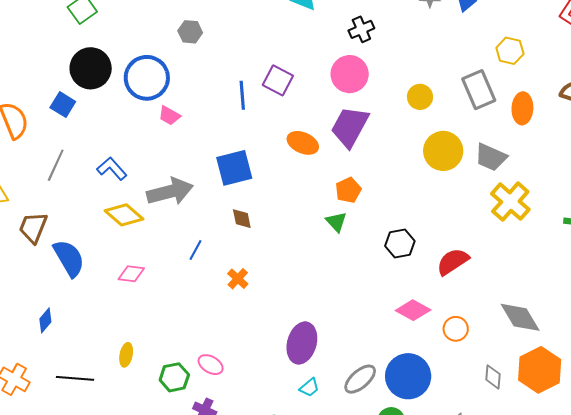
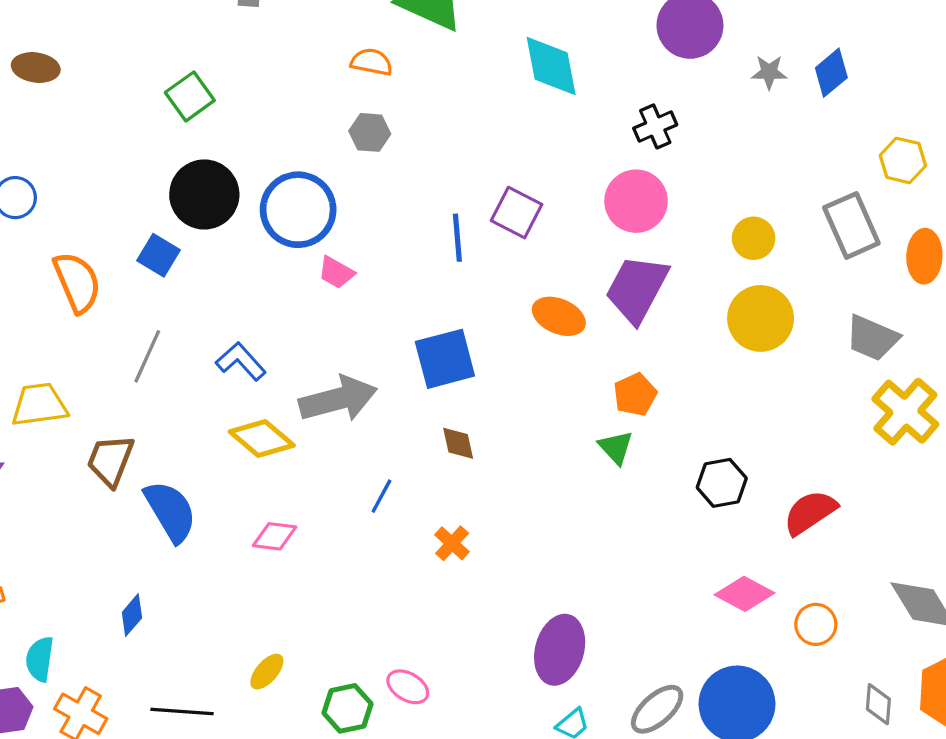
yellow circle: (443, 151) -> (761, 318), moved
yellow ellipse: (126, 355) -> (267, 672), turned 30

